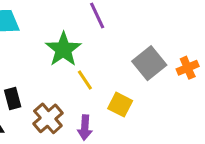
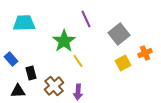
gray square: (149, 63) -> (119, 34), moved
yellow square: (120, 105) -> (123, 63), moved, turned 35

